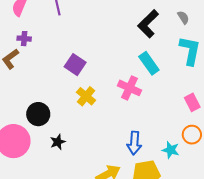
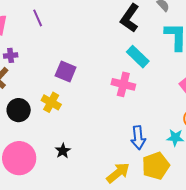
yellow cross: (86, 96) -> (51, 102), moved
black circle: (38, 114) -> (19, 110), moved

